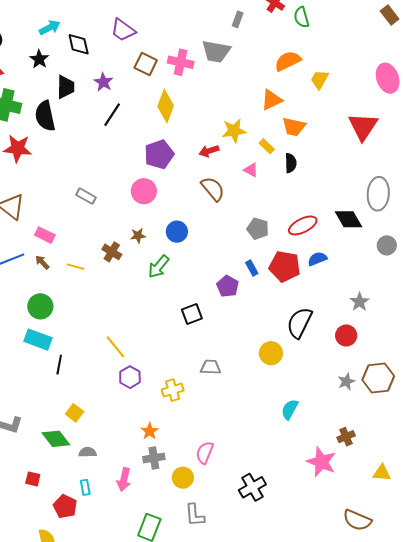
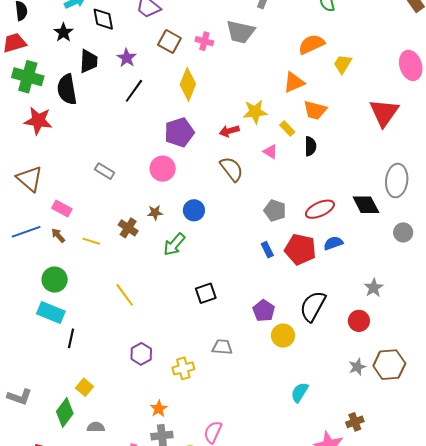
pink cross: (181, 62) -> (204, 41), size x0.7
purple pentagon: (228, 286) -> (264, 311), moved
yellow line: (115, 347) -> (125, 295), moved
green diamond: (56, 439) -> (65, 412), turned 72

